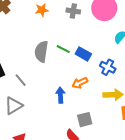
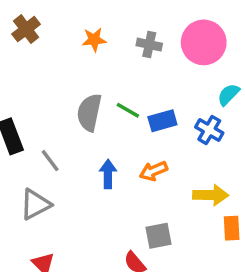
blue rectangle: (83, 54) -> (162, 121), turned -49
blue cross: (108, 67) -> (209, 130), moved
blue arrow: (60, 95) -> (108, 174), moved

